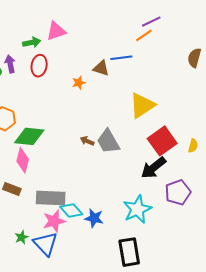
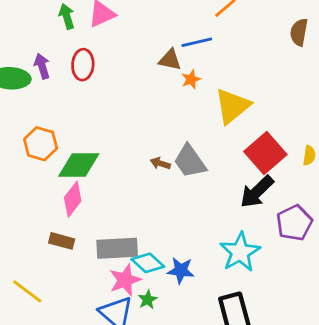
green arrow: (32, 42) -> (67, 16), moved, turned -90
orange star: (79, 83) -> (191, 79), moved
pink diamond: (23, 160) -> (73, 199), turned 30
green star: (22, 237) -> (148, 300), moved

